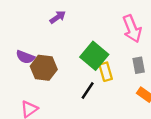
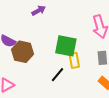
green square: (94, 56) -> (66, 46), turned -35

